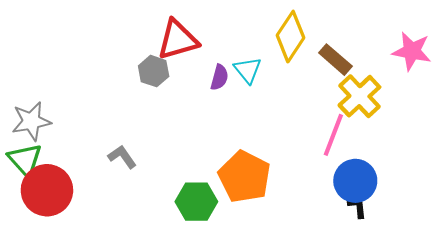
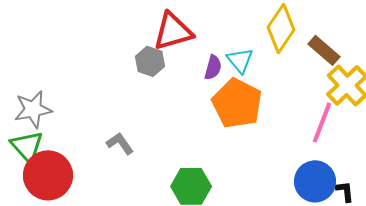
orange pentagon: (244, 177) -> (237, 103), moved
blue circle: (355, 181) -> (315, 181), moved

